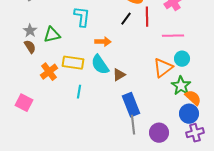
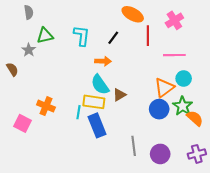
black line: (126, 19) -> (113, 38), moved
green triangle: (52, 35) -> (45, 36), moved
brown semicircle: (30, 47) -> (12, 69), moved
yellow rectangle: (73, 63) -> (94, 102), moved
orange cross: (49, 72) -> (46, 106), moved, turned -30
blue rectangle: (131, 105) -> (97, 125), moved
blue circle: (189, 114) -> (159, 109), moved

